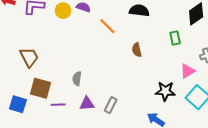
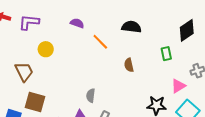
yellow circle: (63, 11) -> (46, 49), moved
gray semicircle: (77, 79) -> (91, 95), moved

